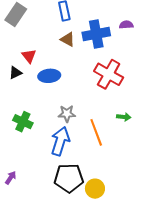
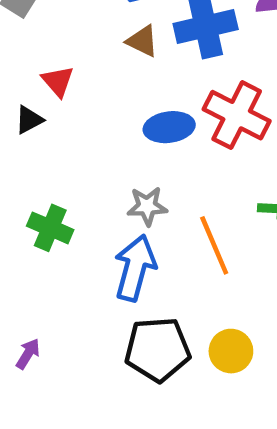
blue ellipse: (49, 76) -> (169, 127), moved
yellow circle: (95, 189) -> (231, 351), moved

